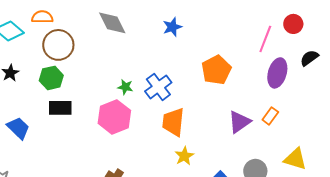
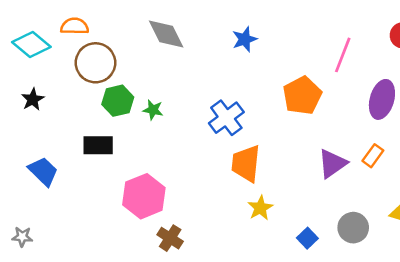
pink line: (265, 39) -> (343, 55), moved
green hexagon: (51, 78) -> (118, 101), moved
green star: (125, 87) -> (153, 110), moved
pink hexagon: (114, 117) -> (144, 196), moved

